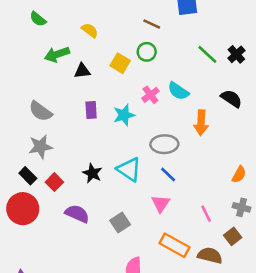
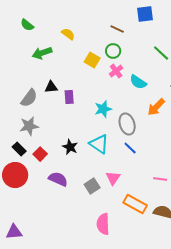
black triangle: (82, 71) -> (51, 87), moved
pink cross: (150, 95) -> (116, 71), moved
gray semicircle: (40, 111) -> (29, 98), turned -90
cyan star: (124, 115) -> (103, 109), moved
orange arrow: (201, 123) -> (156, 107), turned 42
gray ellipse: (164, 144) -> (127, 124), turned 75
pink triangle: (161, 204) -> (113, 178), moved
pink line: (206, 214) -> (160, 179), turned -56

